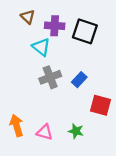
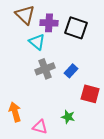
brown triangle: (28, 17) -> (25, 15), size x1.5
pink triangle: (45, 132) -> (40, 127), moved

